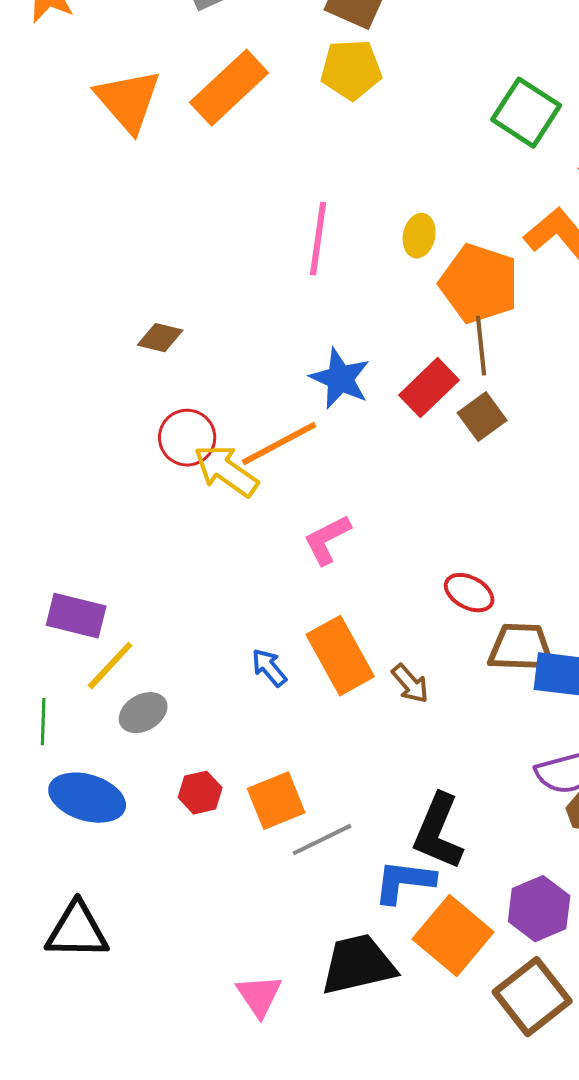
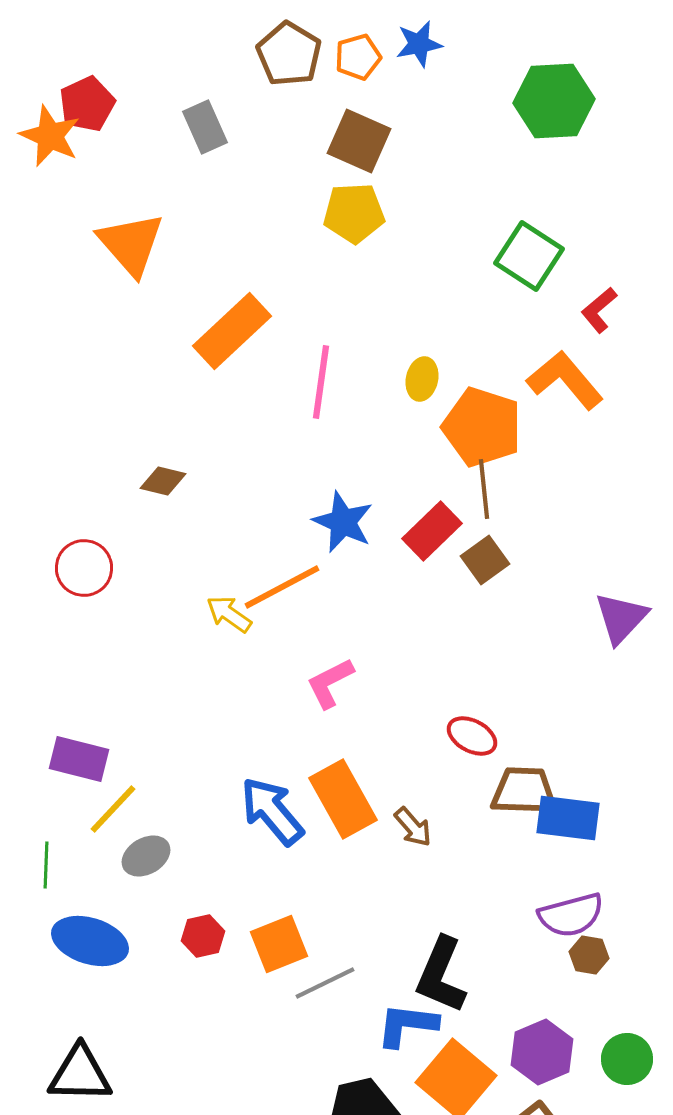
orange rectangle: (229, 88) -> (232, 331), moved
red circle: (187, 438) -> (84, 568), moved
yellow arrow: (226, 471) -> (229, 614), size x0.7
blue arrow: (269, 668) -> (272, 811), size x1.8

